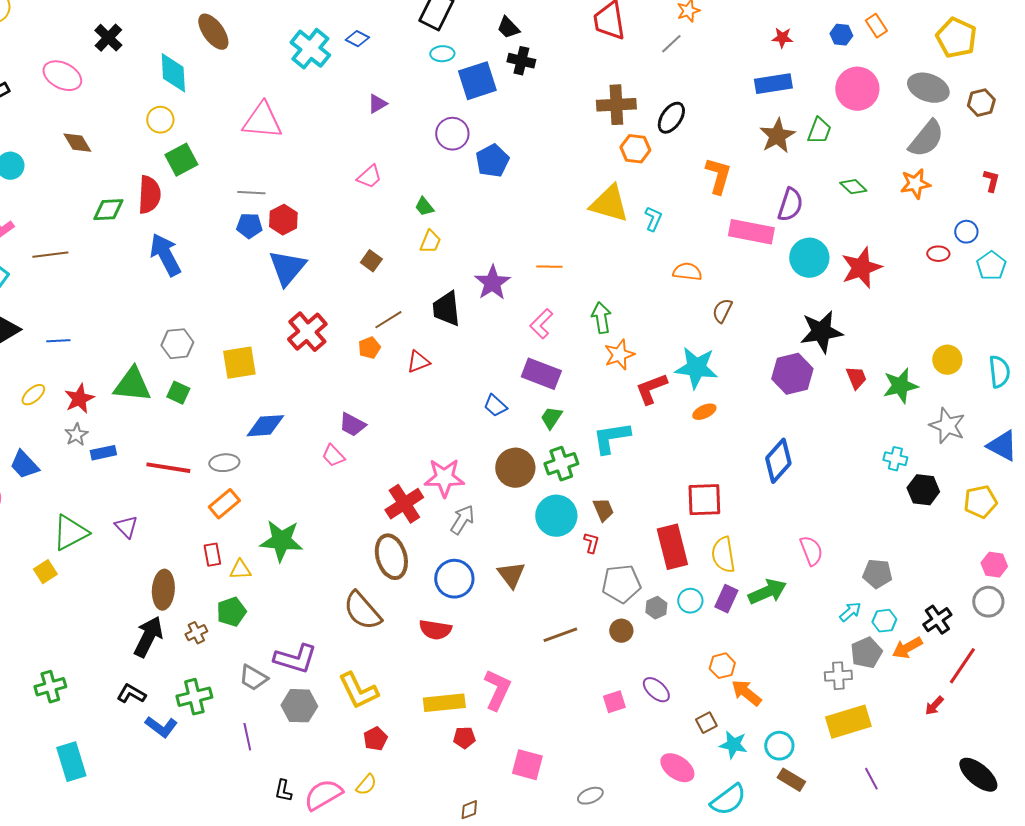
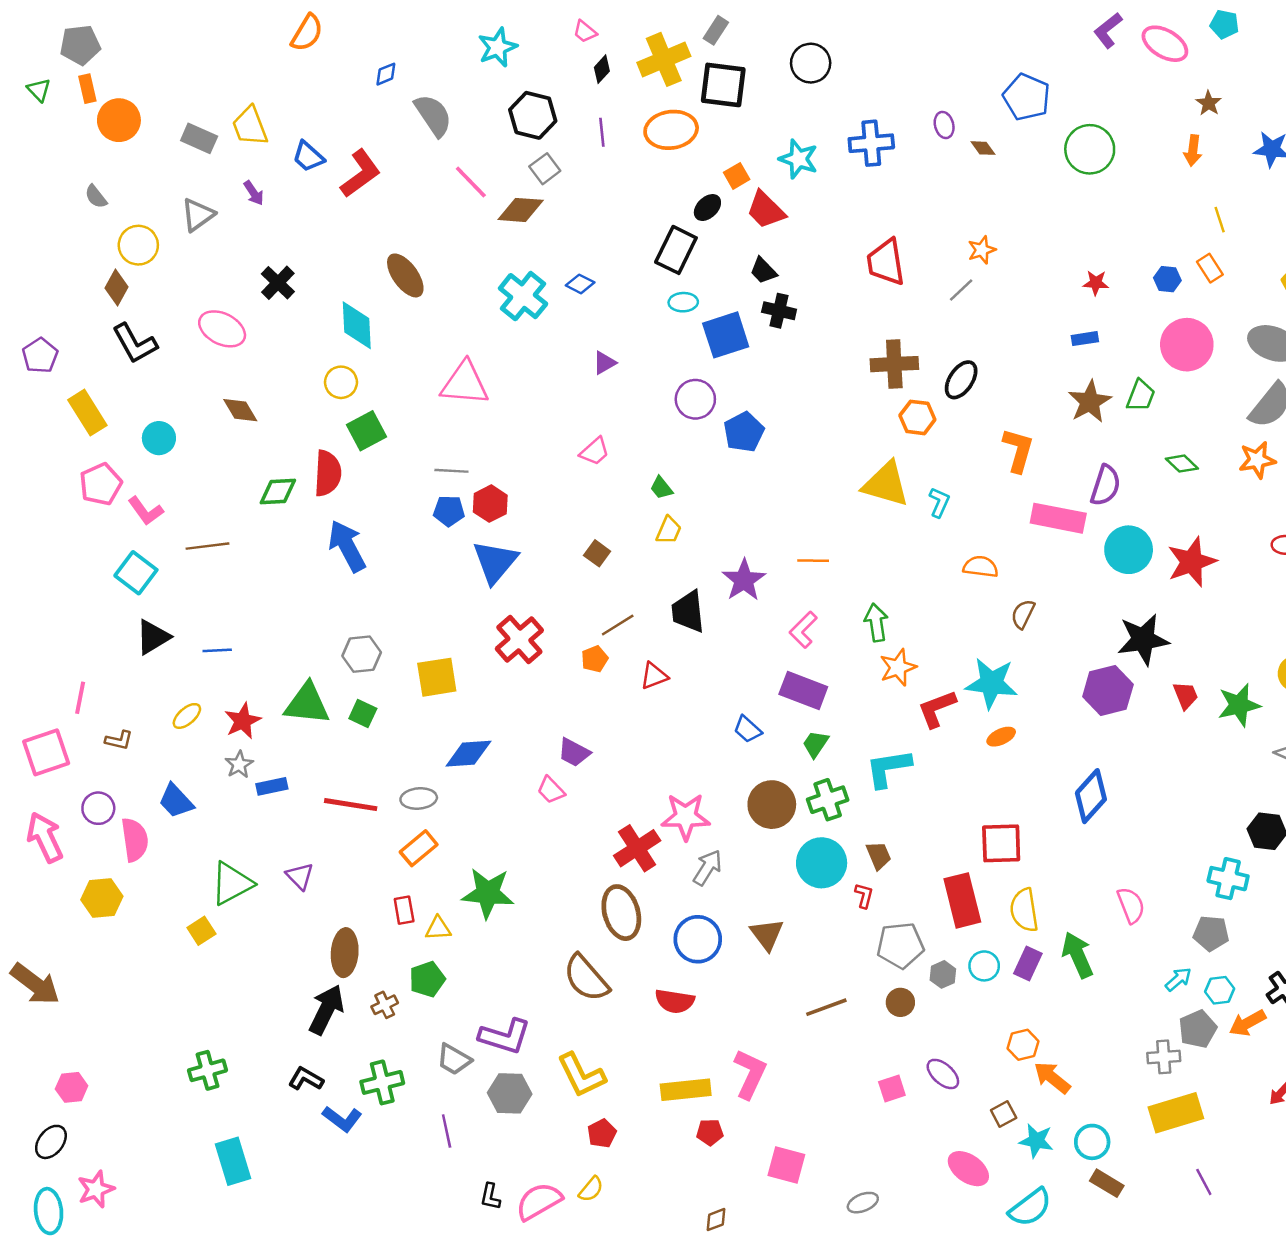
blue rectangle: (773, 84) -> (1085, 339), size x0.6
cyan cross: (895, 459) -> (1228, 879), moved, size x1.4
green arrow: (767, 592) -> (1078, 955), turned -90

